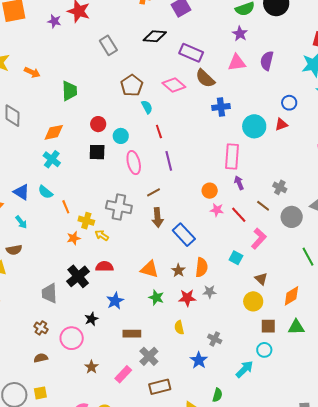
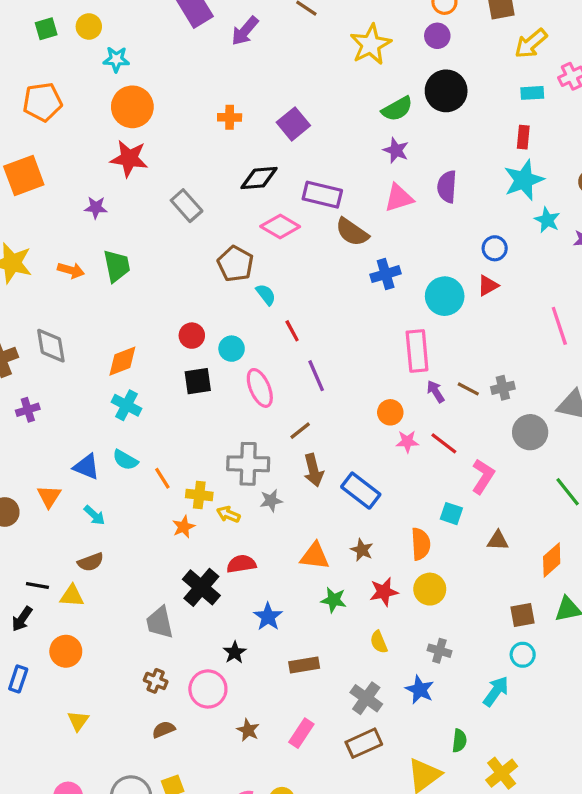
purple star: (54, 21) -> (96, 207), moved
pink diamond: (174, 85) -> (280, 227), moved
green trapezoid: (70, 91) -> (117, 266), moved
gray cross: (280, 187) -> (503, 388), turned -32
brown line: (263, 206) -> (468, 389), moved
orange semicircle: (202, 267) -> (421, 544), moved
brown triangle: (261, 279) -> (498, 541), turned -32
gray star: (210, 292) -> (271, 501), moved
yellow circle: (253, 301) -> (430, 589), moved
gray cross: (149, 356) -> (366, 698), moved

